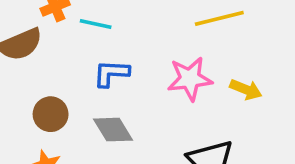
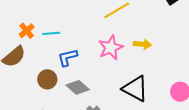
brown circle: (51, 114) -> (47, 79), moved

